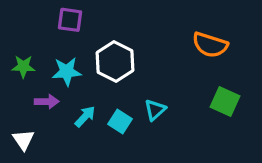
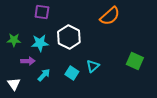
orange semicircle: (210, 45) -> (110, 16), moved, turned -60
cyan arrow: (85, 116) -> (44, 75), moved

